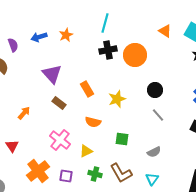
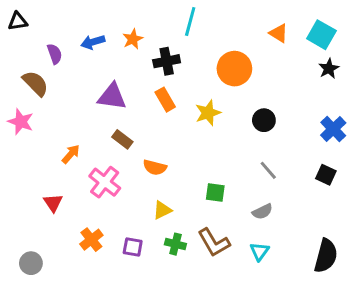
black cross: (108, 50) -> (167, 61), moved
purple triangle: (52, 74) -> (112, 97), turned -40
orange rectangle: (87, 89) -> (165, 100), moved
yellow star: (117, 99) -> (208, 113), moved
gray line: (158, 115) -> (268, 170), moved
orange semicircle: (93, 122) -> (155, 167), moved
pink cross: (60, 140) -> (105, 182), moved
orange cross: (38, 171) -> (91, 240), size x0.7

